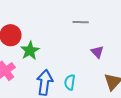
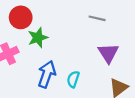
purple triangle: (97, 52) -> (108, 53), size x1.5

